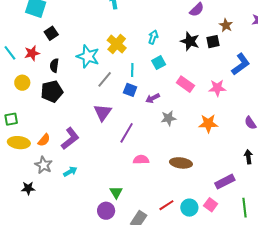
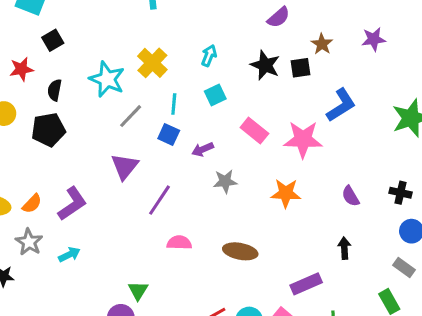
pink star: (217, 88) -> (303, 139), size x1.4

